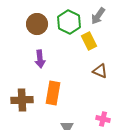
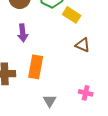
yellow rectangle: (89, 41) -> (72, 15), turned -30

